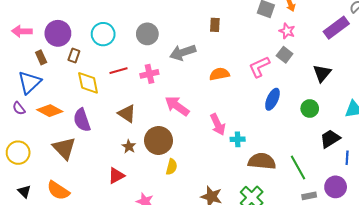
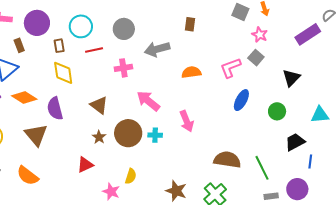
brown rectangle: (74, 55) -> (59, 46), moved, turned -32
red line: (119, 71) -> (94, 50), moved
cyan cross: (238, 139) -> (155, 135), moved
yellow semicircle: (172, 167) -> (131, 176), moved

